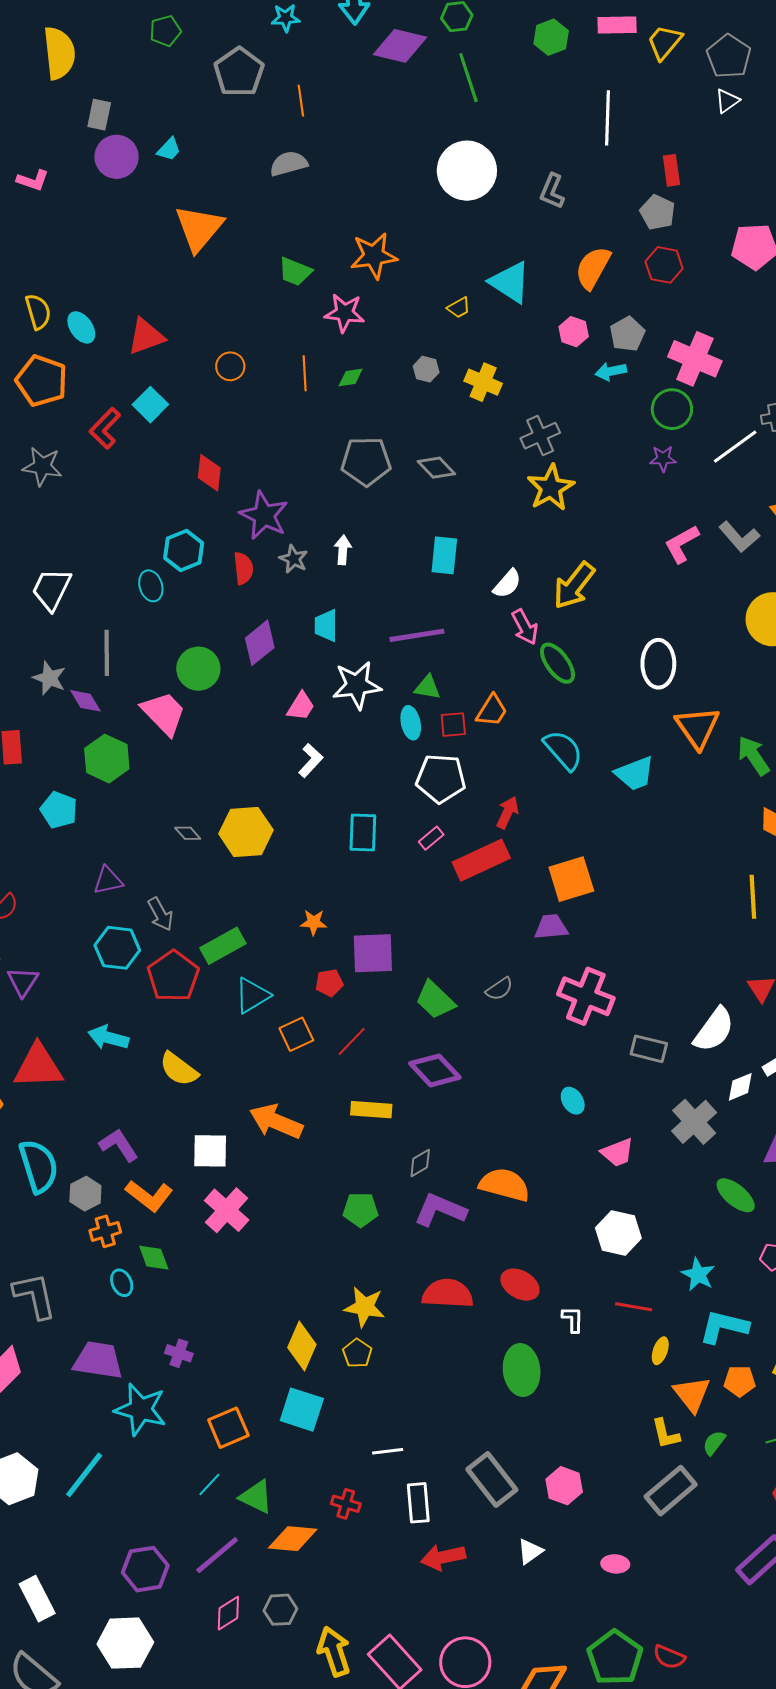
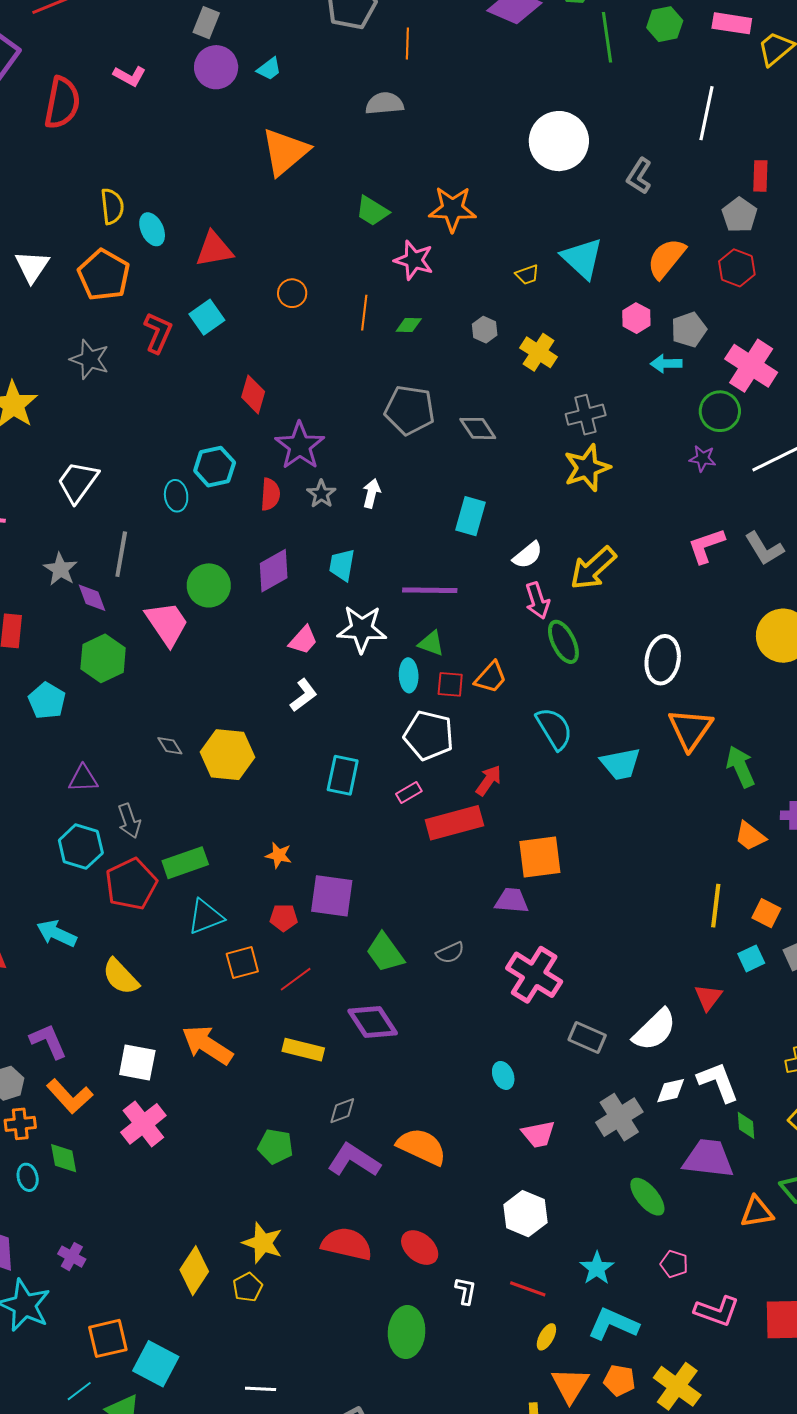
green line: (468, 78) -> (607, 37), moved
red L-shape: (105, 428) -> (158, 333), turned 150
cyan square: (302, 1410) -> (156, 1364), moved

